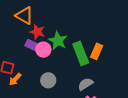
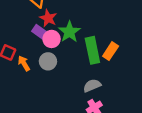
orange arrow: (15, 79) -> (24, 63), moved, turned 96
gray circle: (48, 80) -> (48, 61), moved

